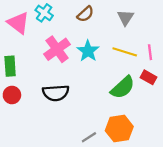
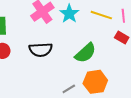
green semicircle: (123, 87) -> (85, 53), moved

